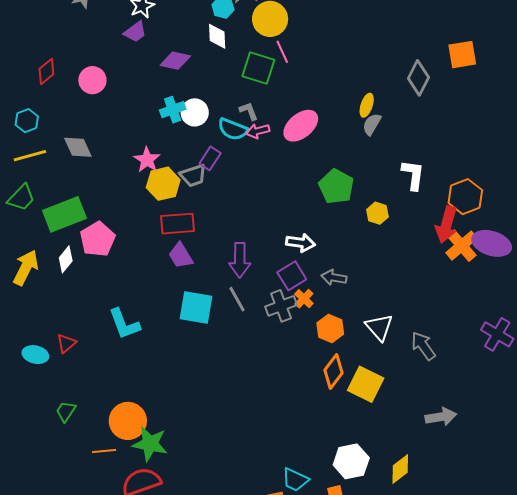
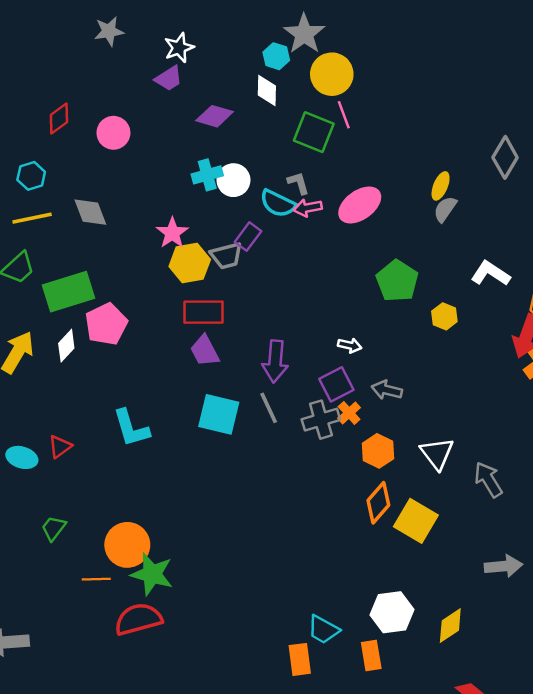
white L-shape: (413, 175) -> (491, 273), turned -68
white arrow: (301, 243) -> (350, 345), size x0.7

